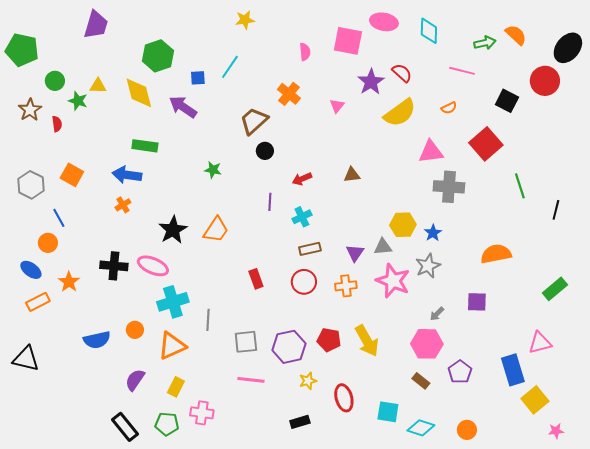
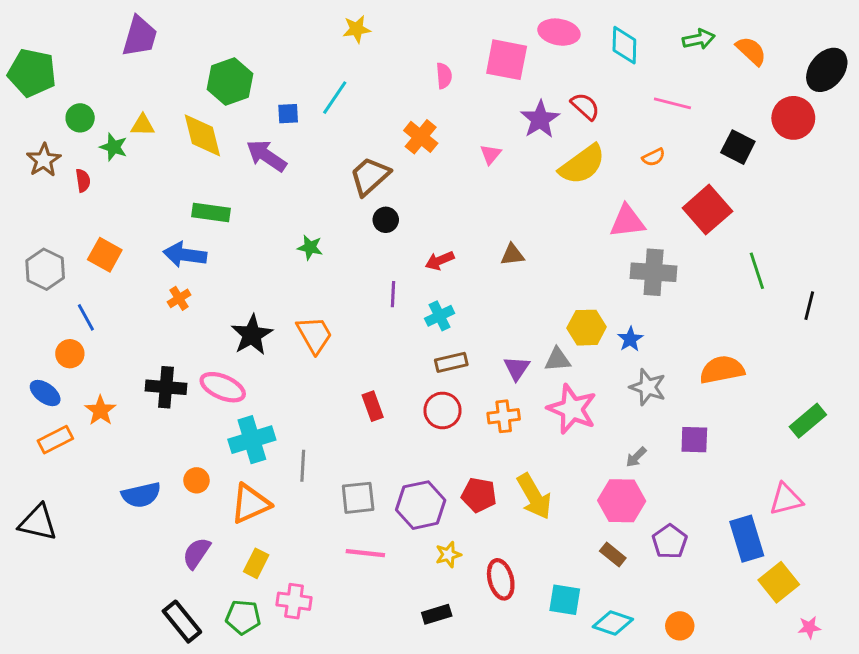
green arrow: (485, 43) -> (699, 39), moved
orange trapezoid: (216, 230) -> (314, 335), turned -64
gray star: (428, 266) -> (648, 387), moved, turned -30

